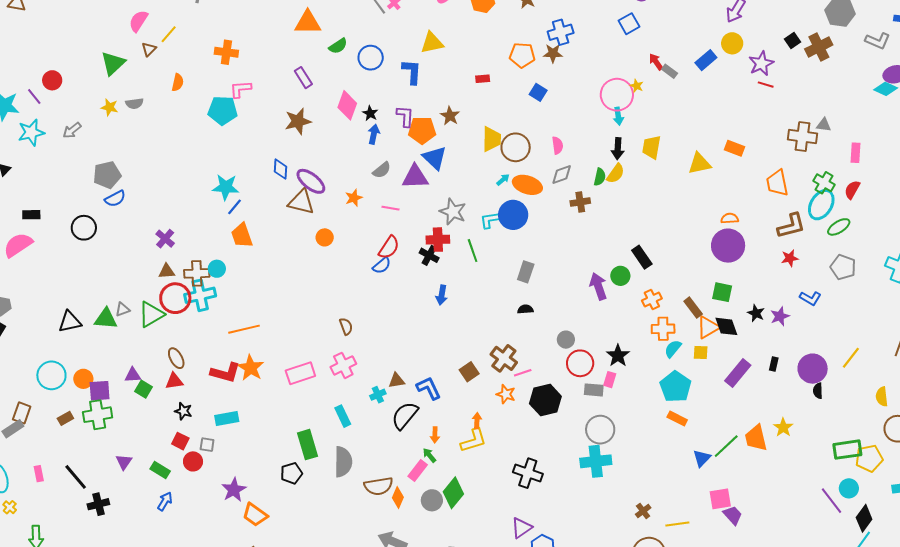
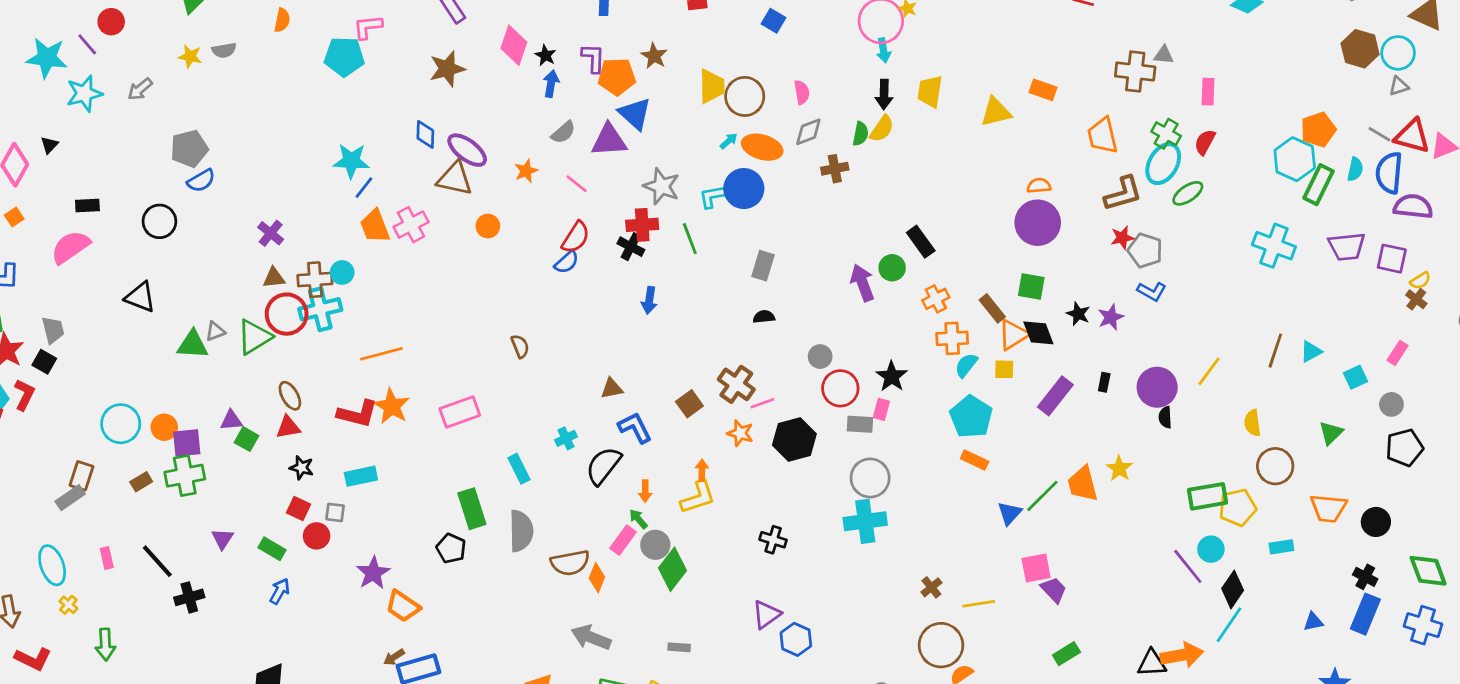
pink line: (391, 208) -> (577, 184), turned 30
gray pentagon: (843, 267) -> (1145, 251), moved
black triangle: (70, 322) -> (140, 297), moved, turned 35
pink cross: (343, 365) -> (411, 225), moved
brown triangle: (397, 381) -> (612, 388), moved
black pentagon: (291, 473) -> (451, 548), turned -30
black cross: (528, 473) -> (773, 540), size x0.7
gray circle: (432, 500) -> (655, 545), moved

